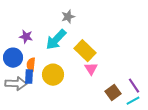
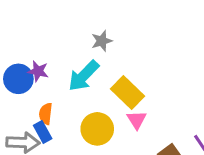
blue circle: (13, 58) -> (18, 79), moved
yellow circle: (53, 75) -> (97, 129), moved
blue rectangle: (29, 77) -> (43, 132), turned -32

